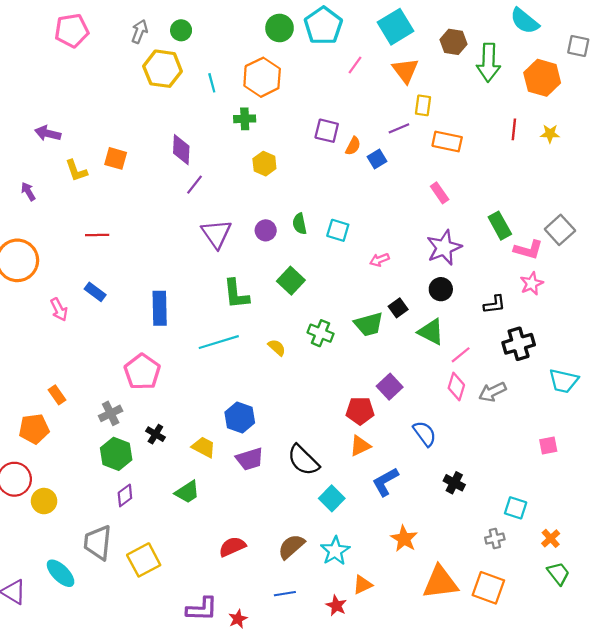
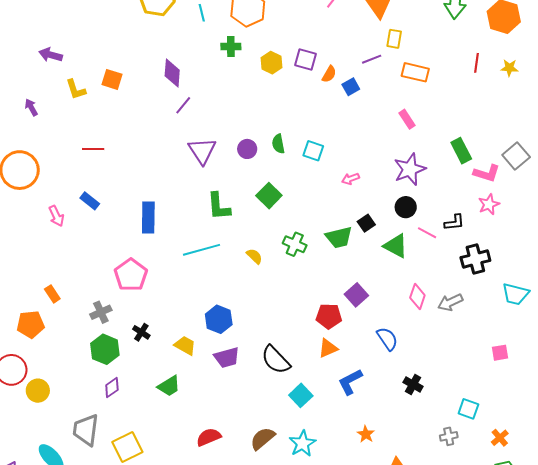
yellow hexagon: (264, 164) -> (271, 63), moved
pink line: (461, 355) -> (427, 233), moved, turned 66
orange star: (404, 539) -> (366, 434), size x0.7

